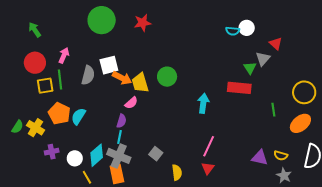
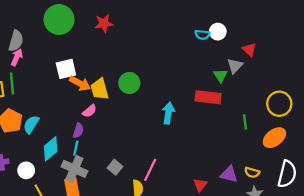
gray semicircle: (88, 75) -> (16, 41), moved
pink line: (209, 146) -> (150, 170), moved
cyan diamond: (97, 155) -> (51, 149), moved
red triangle: (208, 168) -> (200, 185), moved

